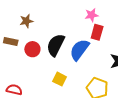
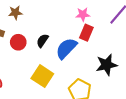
black semicircle: (56, 45) -> (42, 41), size x0.6
yellow square: (60, 79) -> (42, 76), size x1.5

